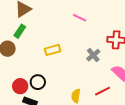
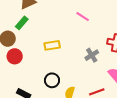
black circle: (38, 82) -> (52, 80), moved
red circle: (20, 86) -> (15, 56), moved

